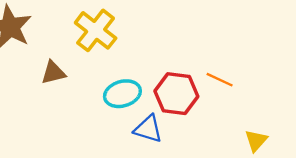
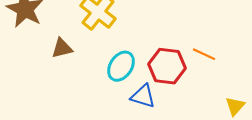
cyan ellipse: (122, 94) -> (121, 66), turned -40

